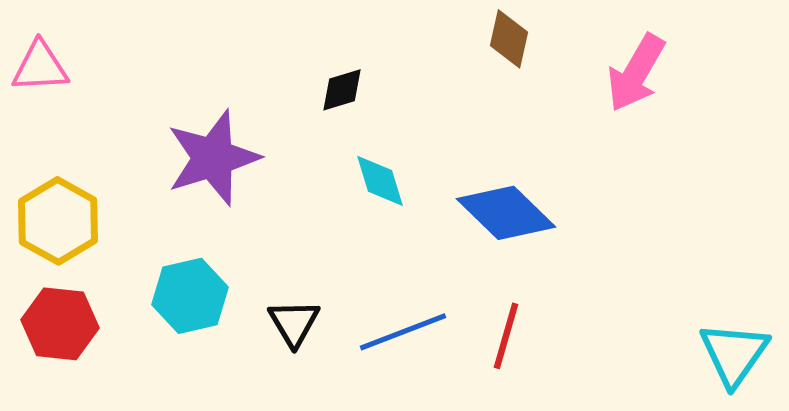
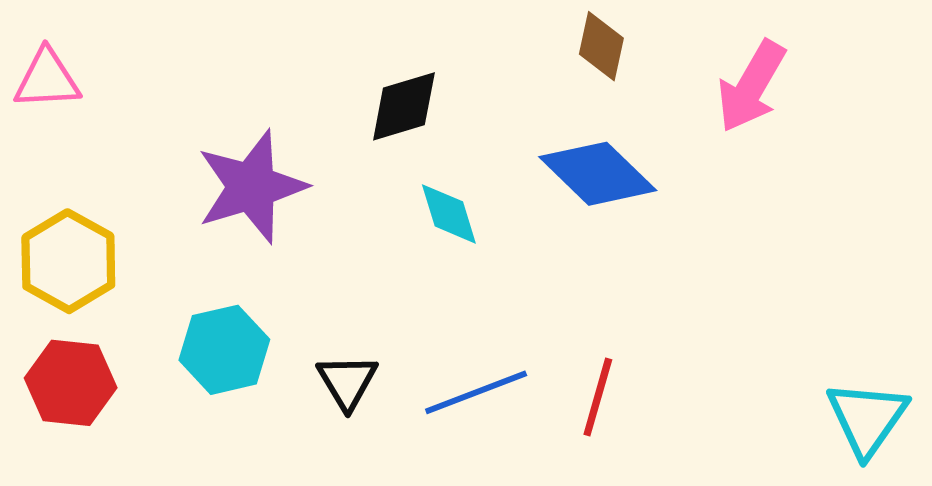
black diamond: (342, 90) -> (404, 106), size x1.4
blue diamond: (506, 213) -> (598, 174), moved

